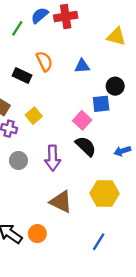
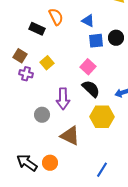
blue triangle: (82, 66) -> (88, 21), turned 32
blue square: (101, 104) -> (96, 41), moved
gray circle: (18, 160) -> (42, 115), moved
yellow hexagon: (105, 193) -> (102, 117), moved

